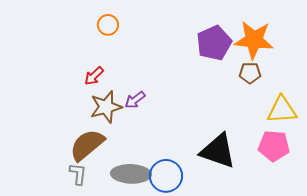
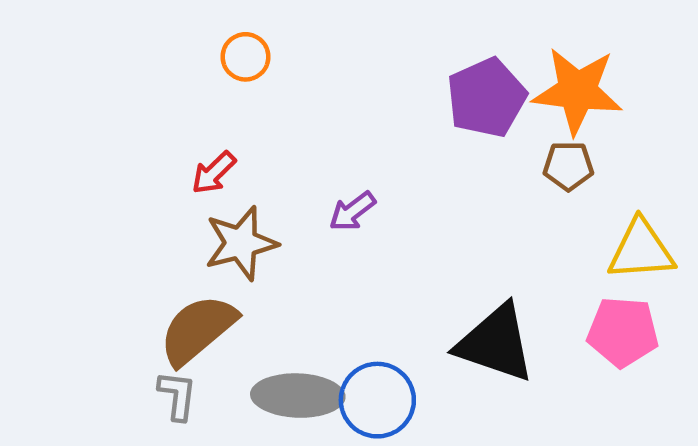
purple arrow: (135, 100) -> (352, 211), moved

